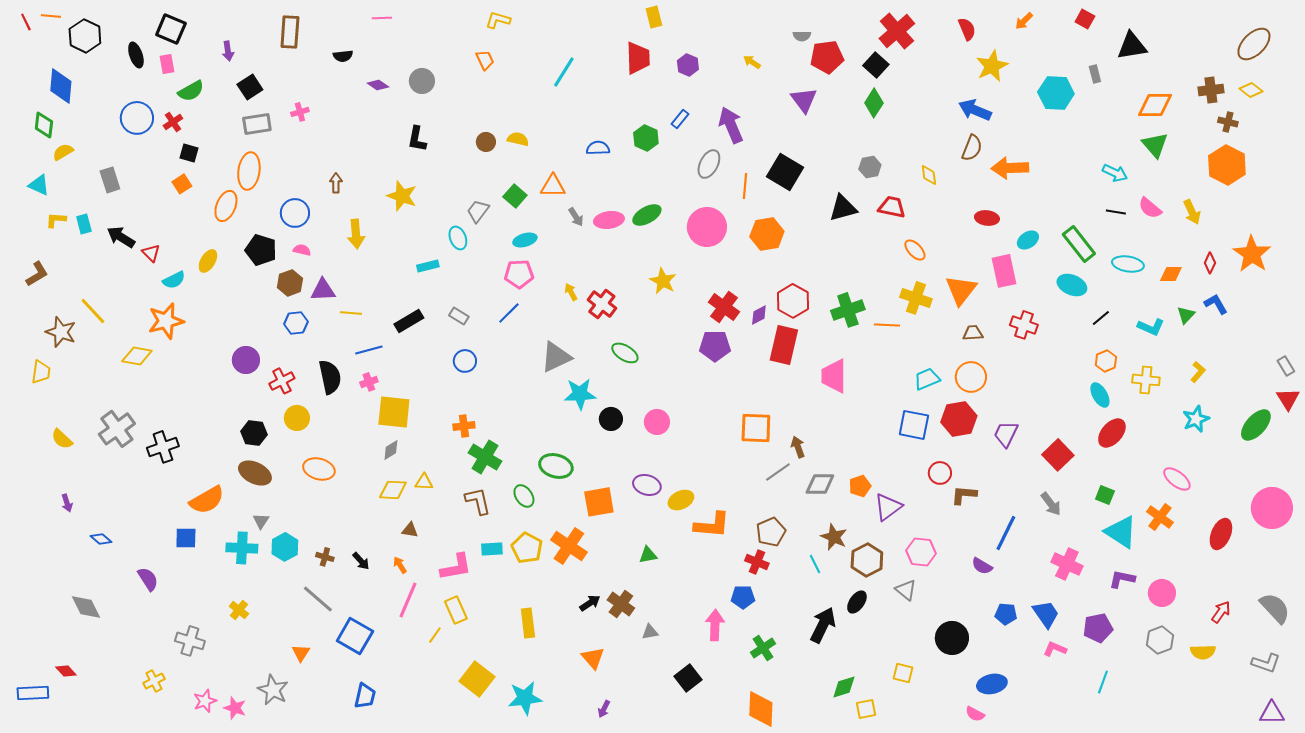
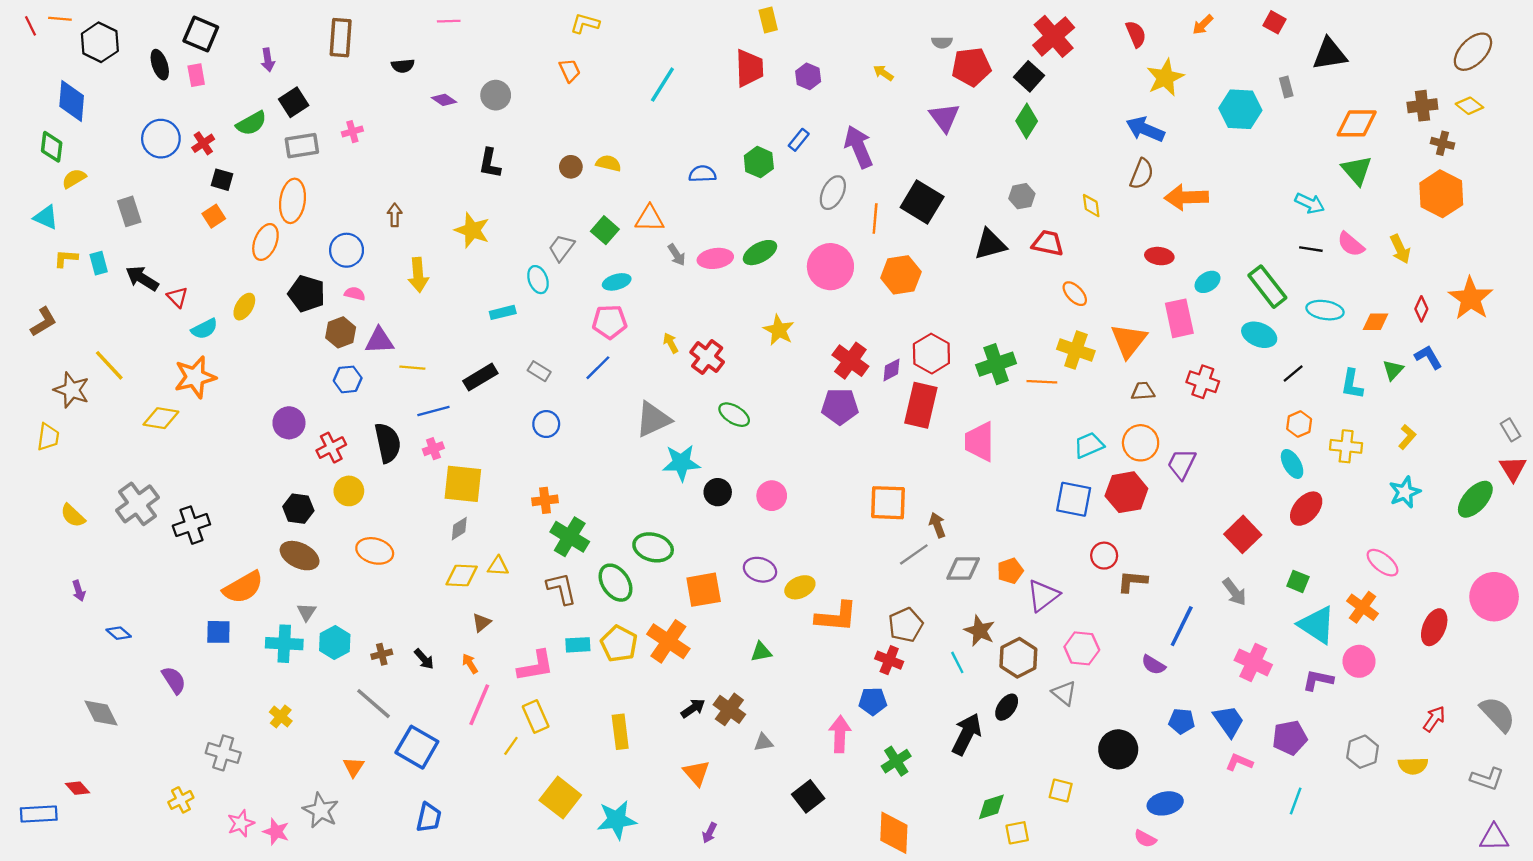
green semicircle: (191, 91) -> (251, 123), moved
cyan L-shape: (1151, 327) -> (1352, 384), turned 76
purple trapezoid: (1006, 434) -> (1182, 464), moved
green ellipse: (524, 496) -> (615, 583), size x1.4
brown triangle: (410, 530) -> (482, 623), turned -48
brown cross: (325, 557) -> (382, 654), turned -30
pink circle: (1162, 593) -> (1359, 661), moved

